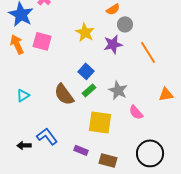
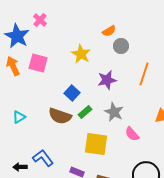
purple star: (113, 44) -> (107, 80), moved
orange line: (148, 52) -> (144, 74), turned 50
blue square: (86, 71) -> (72, 93), moved
brown semicircle: (64, 94) -> (60, 116), turned -35

